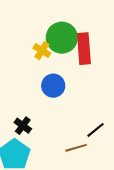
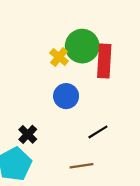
black line: (95, 130) -> (98, 132), moved

